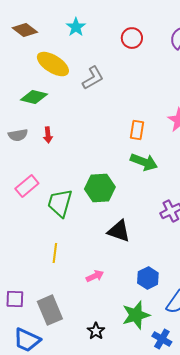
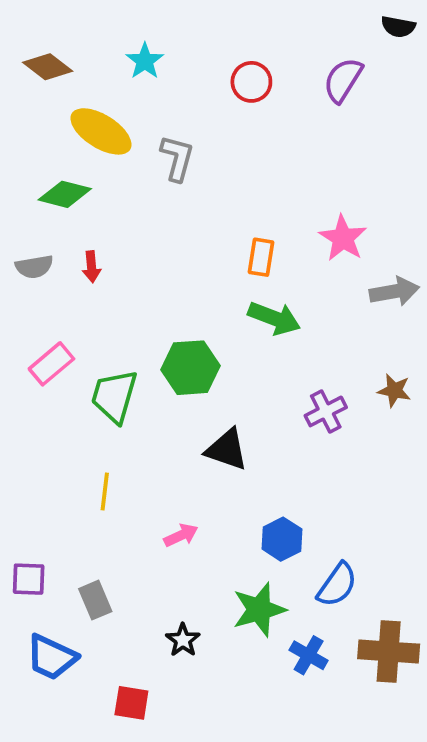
gray L-shape: (93, 78) -> (177, 158), turned -45
gray rectangle: (50, 310) -> (95, 600), size x0.7

